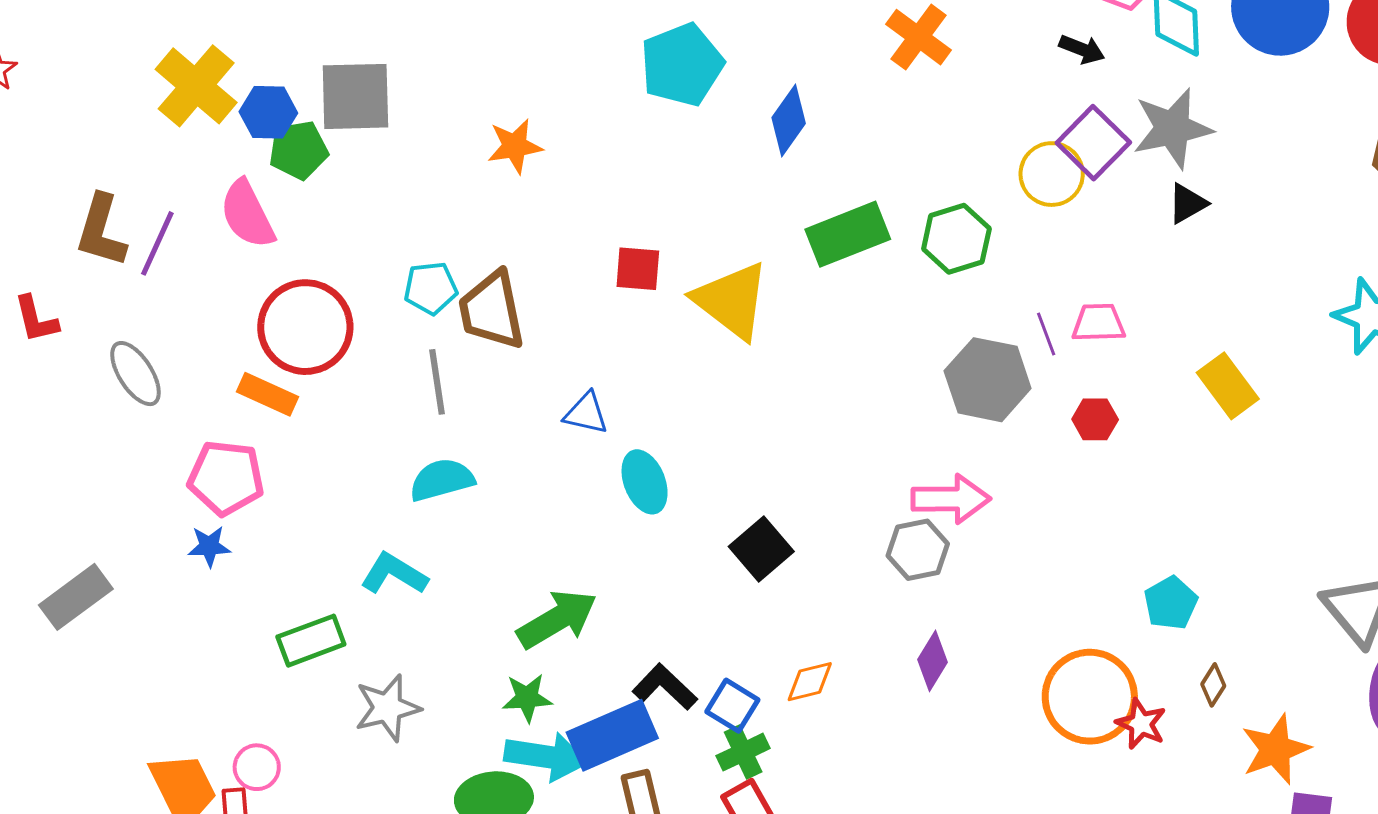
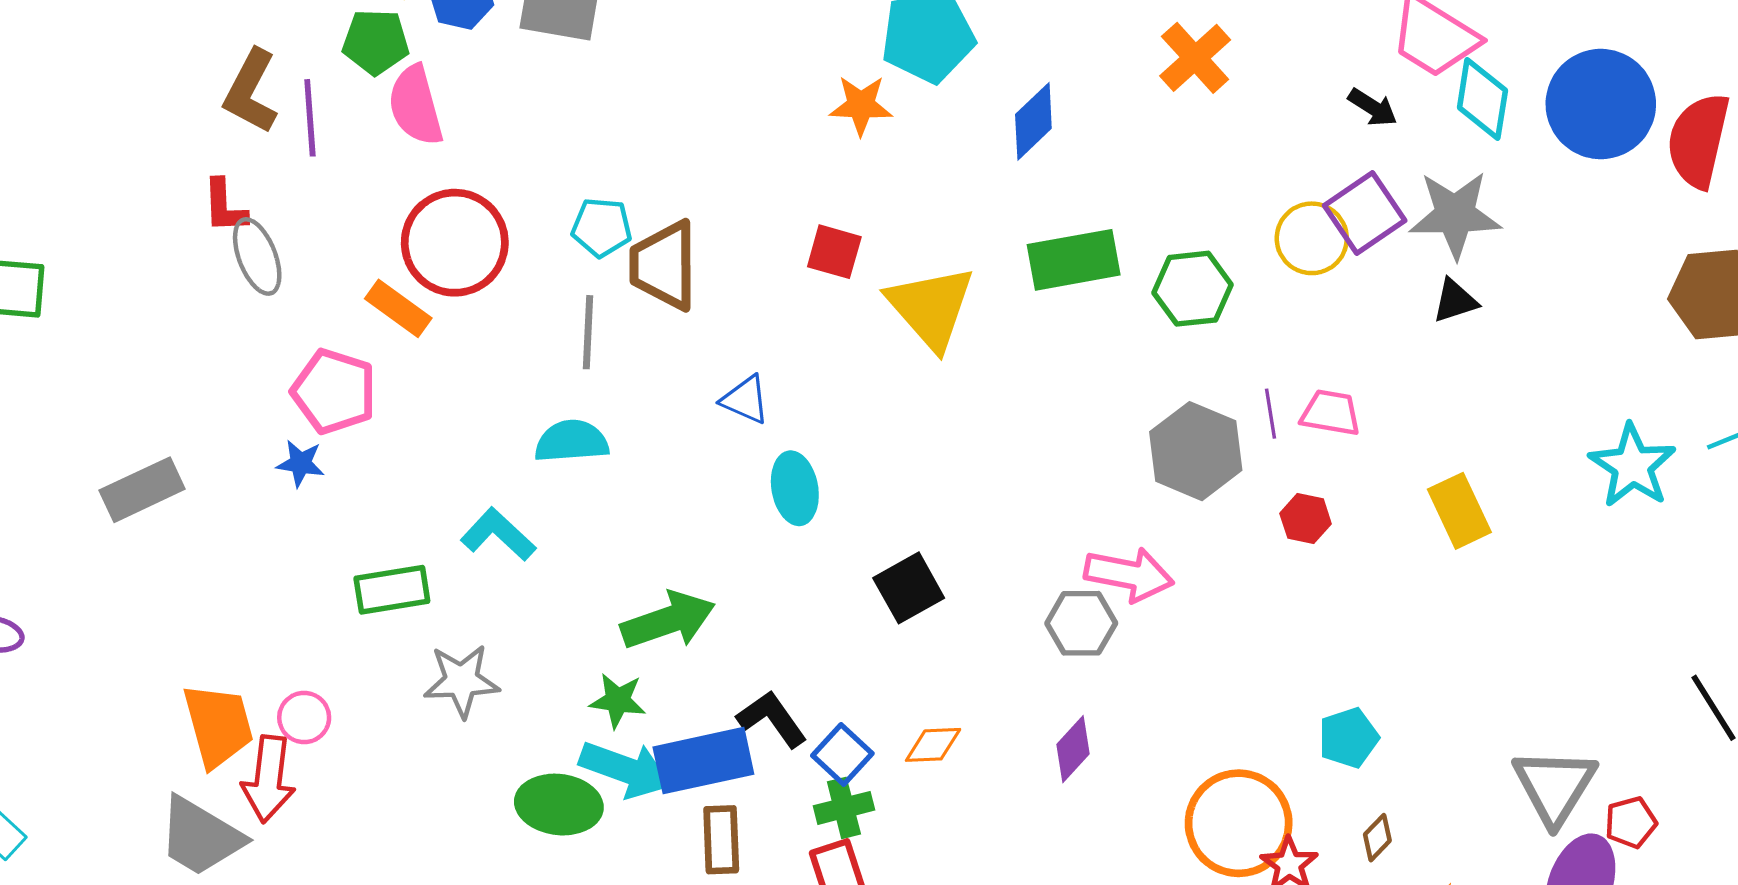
orange star: (515, 146) -> (861, 105), moved
green pentagon: (298, 150) -> (376, 42), moved
purple line: (157, 243) -> (310, 118), turned -40
red L-shape: (36, 319) -> (225, 206), moved

